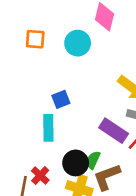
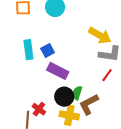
cyan rectangle: (48, 128) -> (28, 50), moved
purple rectangle: (114, 131) -> (58, 71), moved

